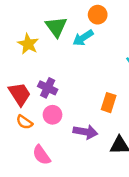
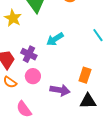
cyan arrow: (83, 38) -> (55, 39), moved
orange rectangle: (109, 103) -> (85, 75), moved

